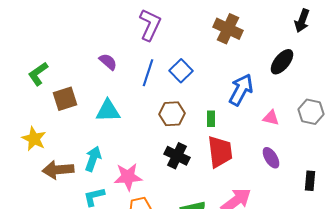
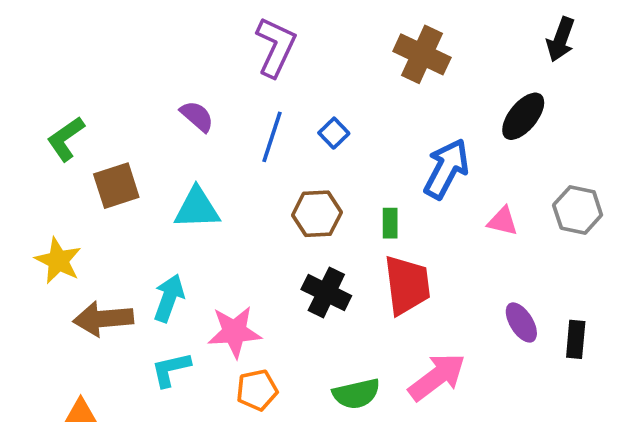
blue square: (181, 71) -> (334, 133), size x0.7
purple ellipse: (271, 158) -> (521, 322), moved

